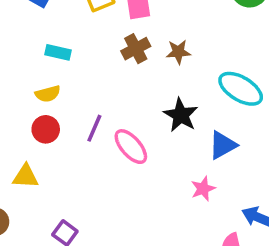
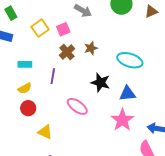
purple line: (94, 128) -> (53, 76), moved
blue triangle: (223, 145) -> (127, 94), turned 36
yellow triangle: (26, 176) -> (45, 132), moved, turned 35
pink star: (203, 189) -> (122, 120), size x1.6

